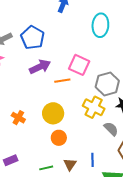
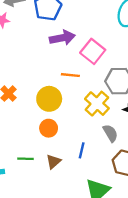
purple arrow: (40, 67) -> (62, 38), moved
orange line: (62, 81) -> (70, 75), moved
blue line: (92, 160) -> (82, 150), moved

